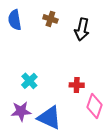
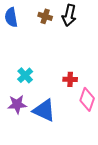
black arrow: (82, 29) -> (69, 15), moved

